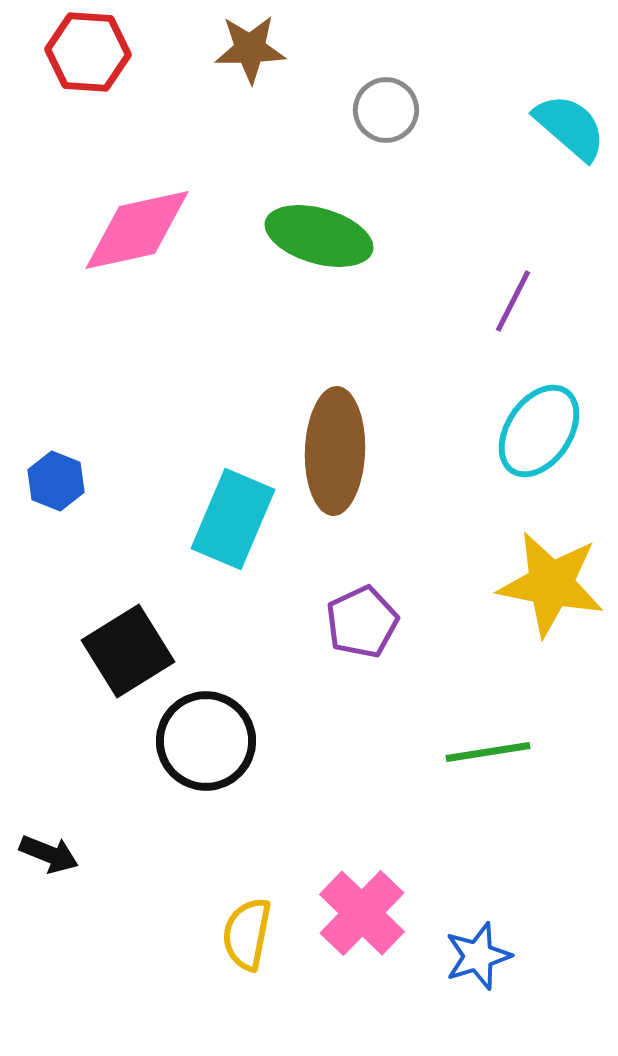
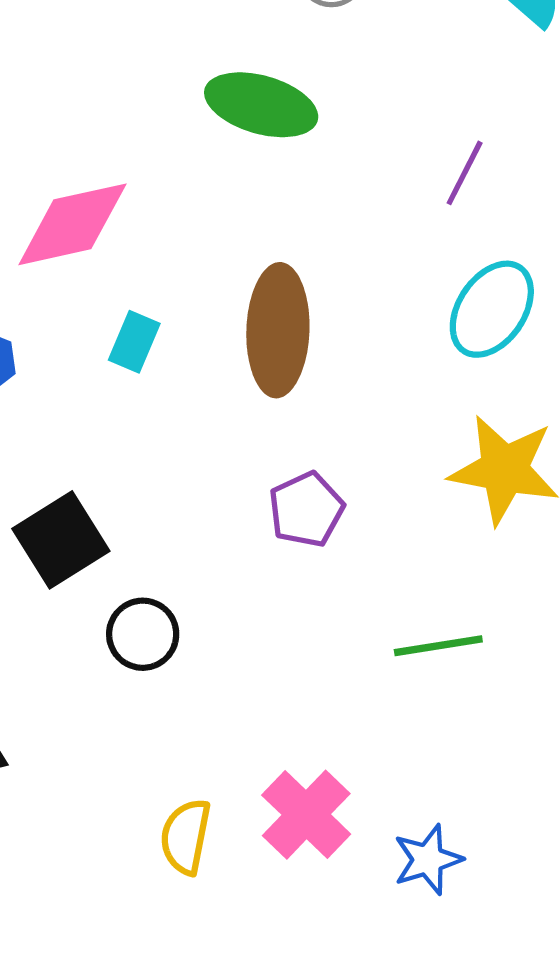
pink diamond: (137, 230) -> (72, 224), moved
cyan rectangle: (233, 519) -> (134, 342), moved, size x0.6
black circle: (206, 741) -> (143, 634), size x0.7

